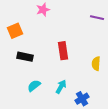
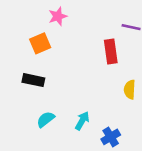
orange square: (15, 31) -> (40, 43), moved
red rectangle: (63, 51) -> (111, 52), moved

